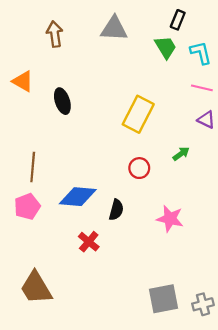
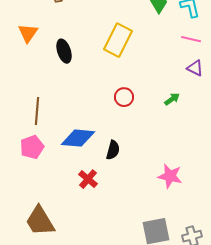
orange triangle: (23, 81) -> (28, 33), turned 35
yellow rectangle: (138, 114) -> (118, 40), moved
red circle: (139, 168) -> (124, 97), moved
pink star: (170, 219) -> (170, 176), moved

